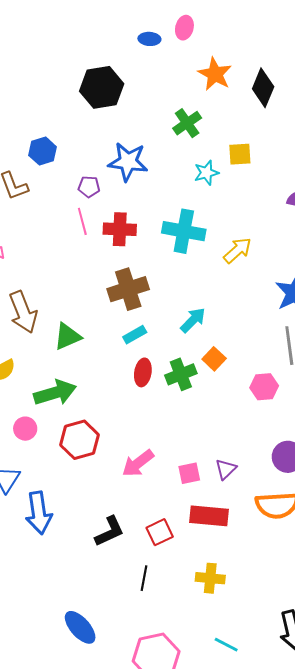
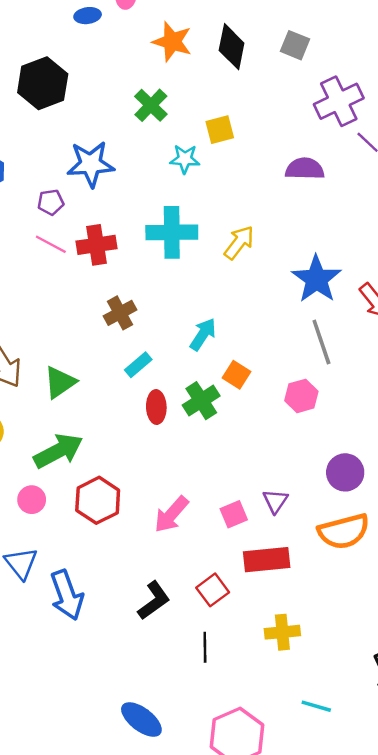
cyan star: (206, 173) -> (185, 159), turned 30
pink line: (82, 221) -> (51, 244), turned -36
brown cross: (128, 289) -> (120, 313), size x0.7

